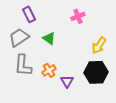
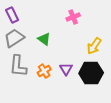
purple rectangle: (29, 14) -> (12, 15), moved
purple triangle: (67, 81) -> (66, 69), moved

